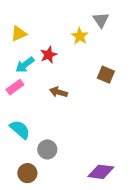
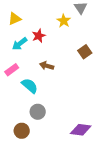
brown square: (106, 75) -> (85, 52), turned 32
pink rectangle: (15, 87) -> (12, 70), moved
cyan semicircle: (20, 130) -> (30, 86), moved

